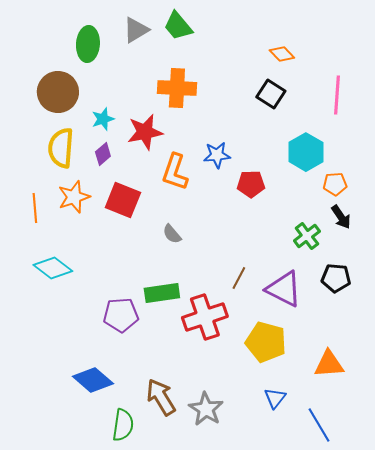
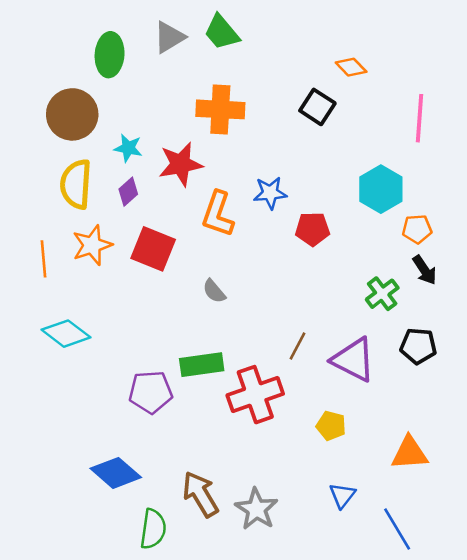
black square: (271, 94) -> (317, 107), moved
cyan star: (103, 119) -> (128, 148), turned 30
yellow pentagon: (266, 342) -> (331, 426), size x0.6

